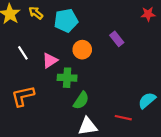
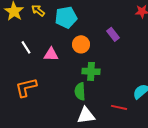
pink triangle: (50, 60) -> (51, 54), turned 35
green cross: (67, 78) -> (91, 71), moved
green semicircle: (81, 100) -> (80, 91), turned 144

